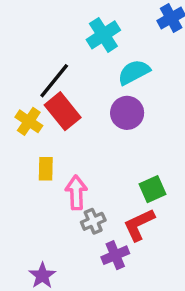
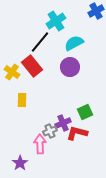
black line: (54, 81) -> (40, 42), moved
pink arrow: (76, 192) -> (40, 144), moved
red L-shape: (139, 225) -> (77, 133), turned 40
purple cross: (115, 255) -> (63, 123), moved

